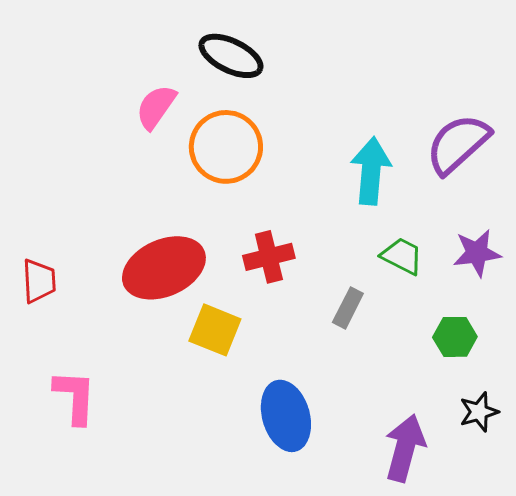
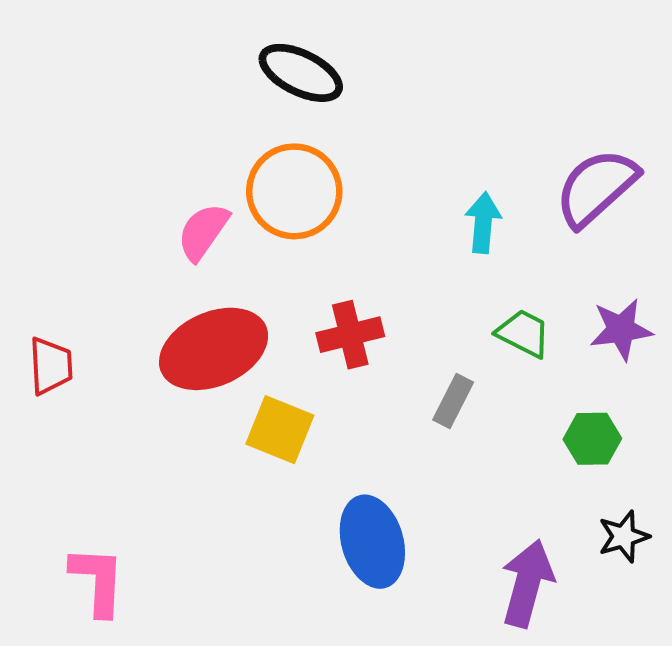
pink semicircle: (156, 107) -> (203, 232), moved
cyan arrow: (371, 171) -> (483, 223), size x0.7
pink L-shape: (75, 397) -> (98, 581), moved

